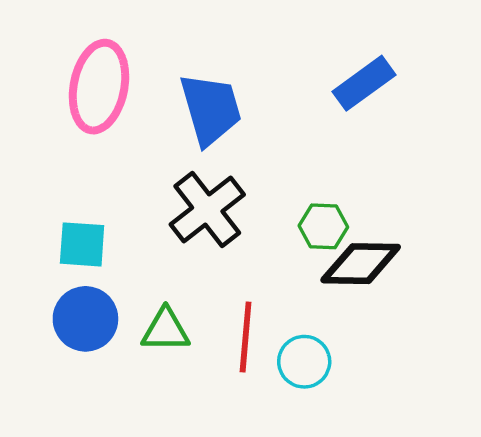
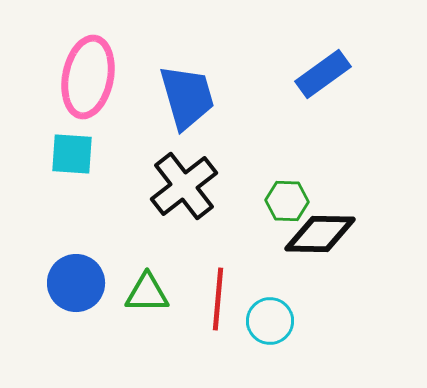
cyan square: (82, 244) -> (72, 154), moved

